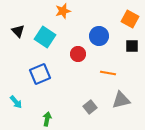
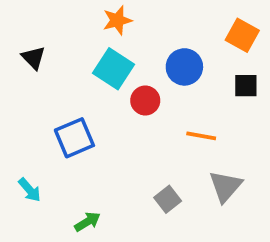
cyan square: (45, 37) -> (114, 69), moved
gray triangle: (121, 100) -> (225, 186), turned -36
green arrow: (47, 119) -> (87, 222), turned 48

